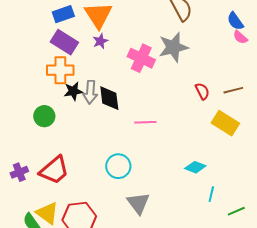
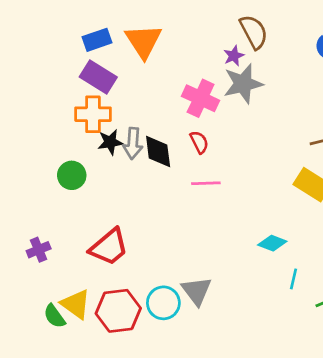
purple star: (100, 41) -> (234, 56), moved
red semicircle: (202, 91) -> (199, 142), moved
cyan circle: (118, 166) -> (163, 303), moved
red trapezoid: (54, 170) -> (109, 247), moved

